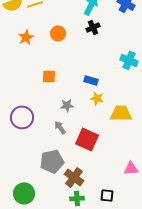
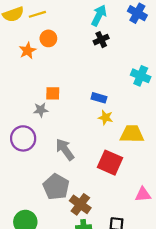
orange circle: (58, 33) -> (48, 38), moved
gray star: (67, 105) -> (41, 110), moved
gray arrow: (60, 127) -> (65, 149), size x1.5
red square: (87, 139) -> (110, 163), moved
gray pentagon: (52, 161) -> (56, 187), turned -30

